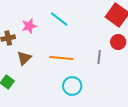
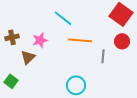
pink star: (29, 26) -> (40, 40), moved
orange line: (61, 58) -> (80, 40), moved

